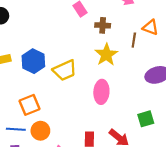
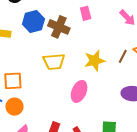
brown cross: (103, 25) -> (59, 27), moved, size x1.5
blue hexagon: (33, 61) -> (33, 22), moved

